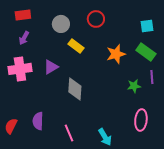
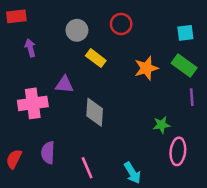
red rectangle: (23, 15) -> (16, 16), moved
purple arrow: (24, 38) -> (30, 48), turned 136
purple triangle: (51, 67) -> (64, 85), turned 35
pink cross: (20, 69) -> (33, 103), moved
green star: (134, 86) -> (161, 125), moved

